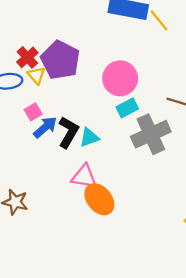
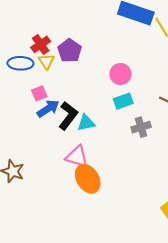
purple pentagon: (60, 60) -> (70, 51), size x0.7
pink circle: (120, 78) -> (120, 74), size x0.7
gray cross: (151, 134) -> (141, 127), size x0.6

